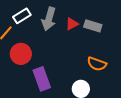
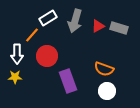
orange semicircle: (97, 64) -> (104, 69), moved

